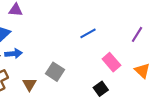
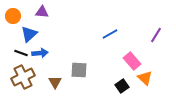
orange triangle: (142, 71) -> (145, 78), moved
gray square: (55, 72) -> (79, 70), turned -30

